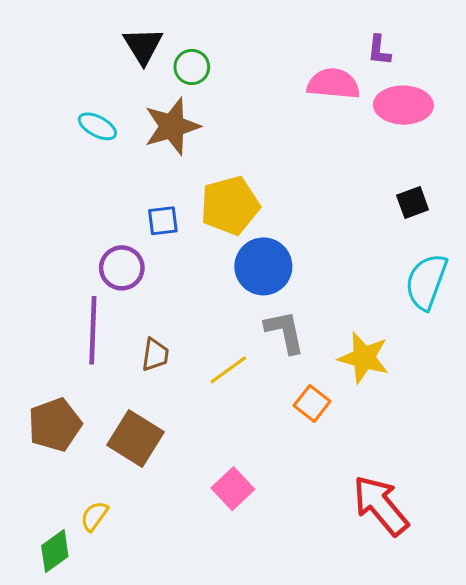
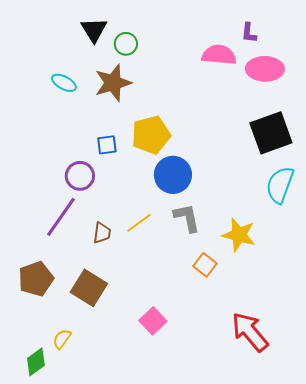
black square: (413, 202) -> (271, 133), size x2.0
purple line: (93, 330) -> (61, 217), turned 33
yellow line: (228, 370) -> (139, 223), moved

